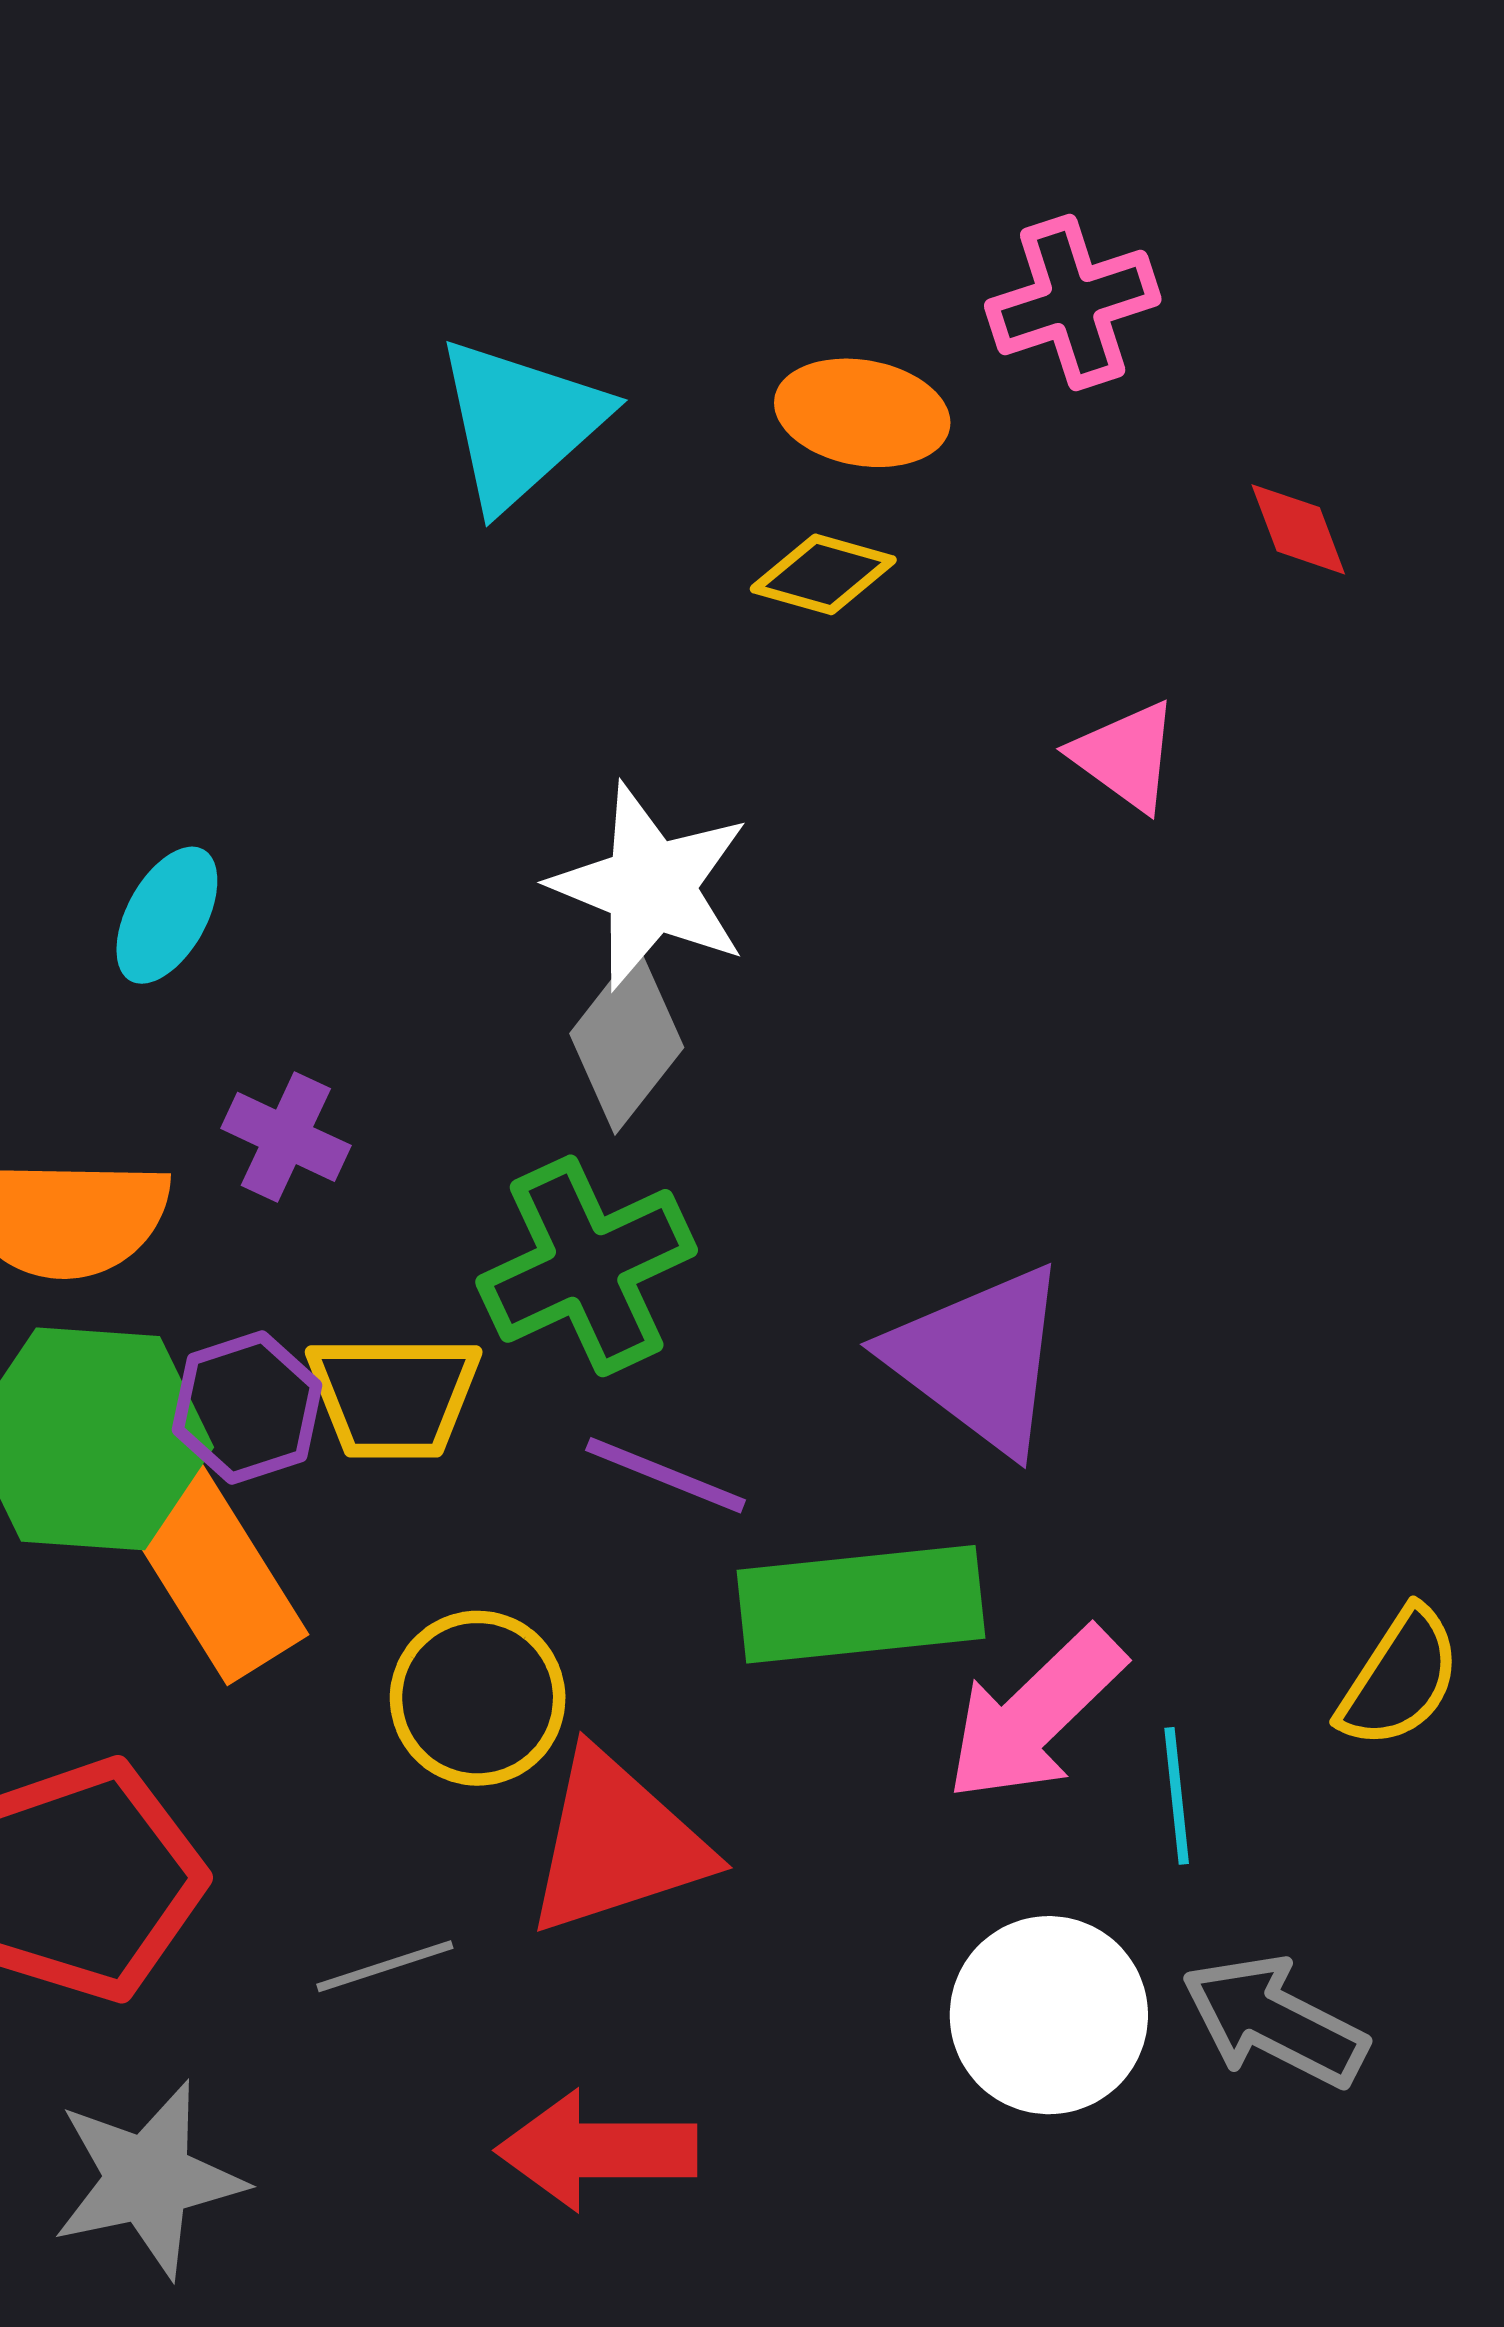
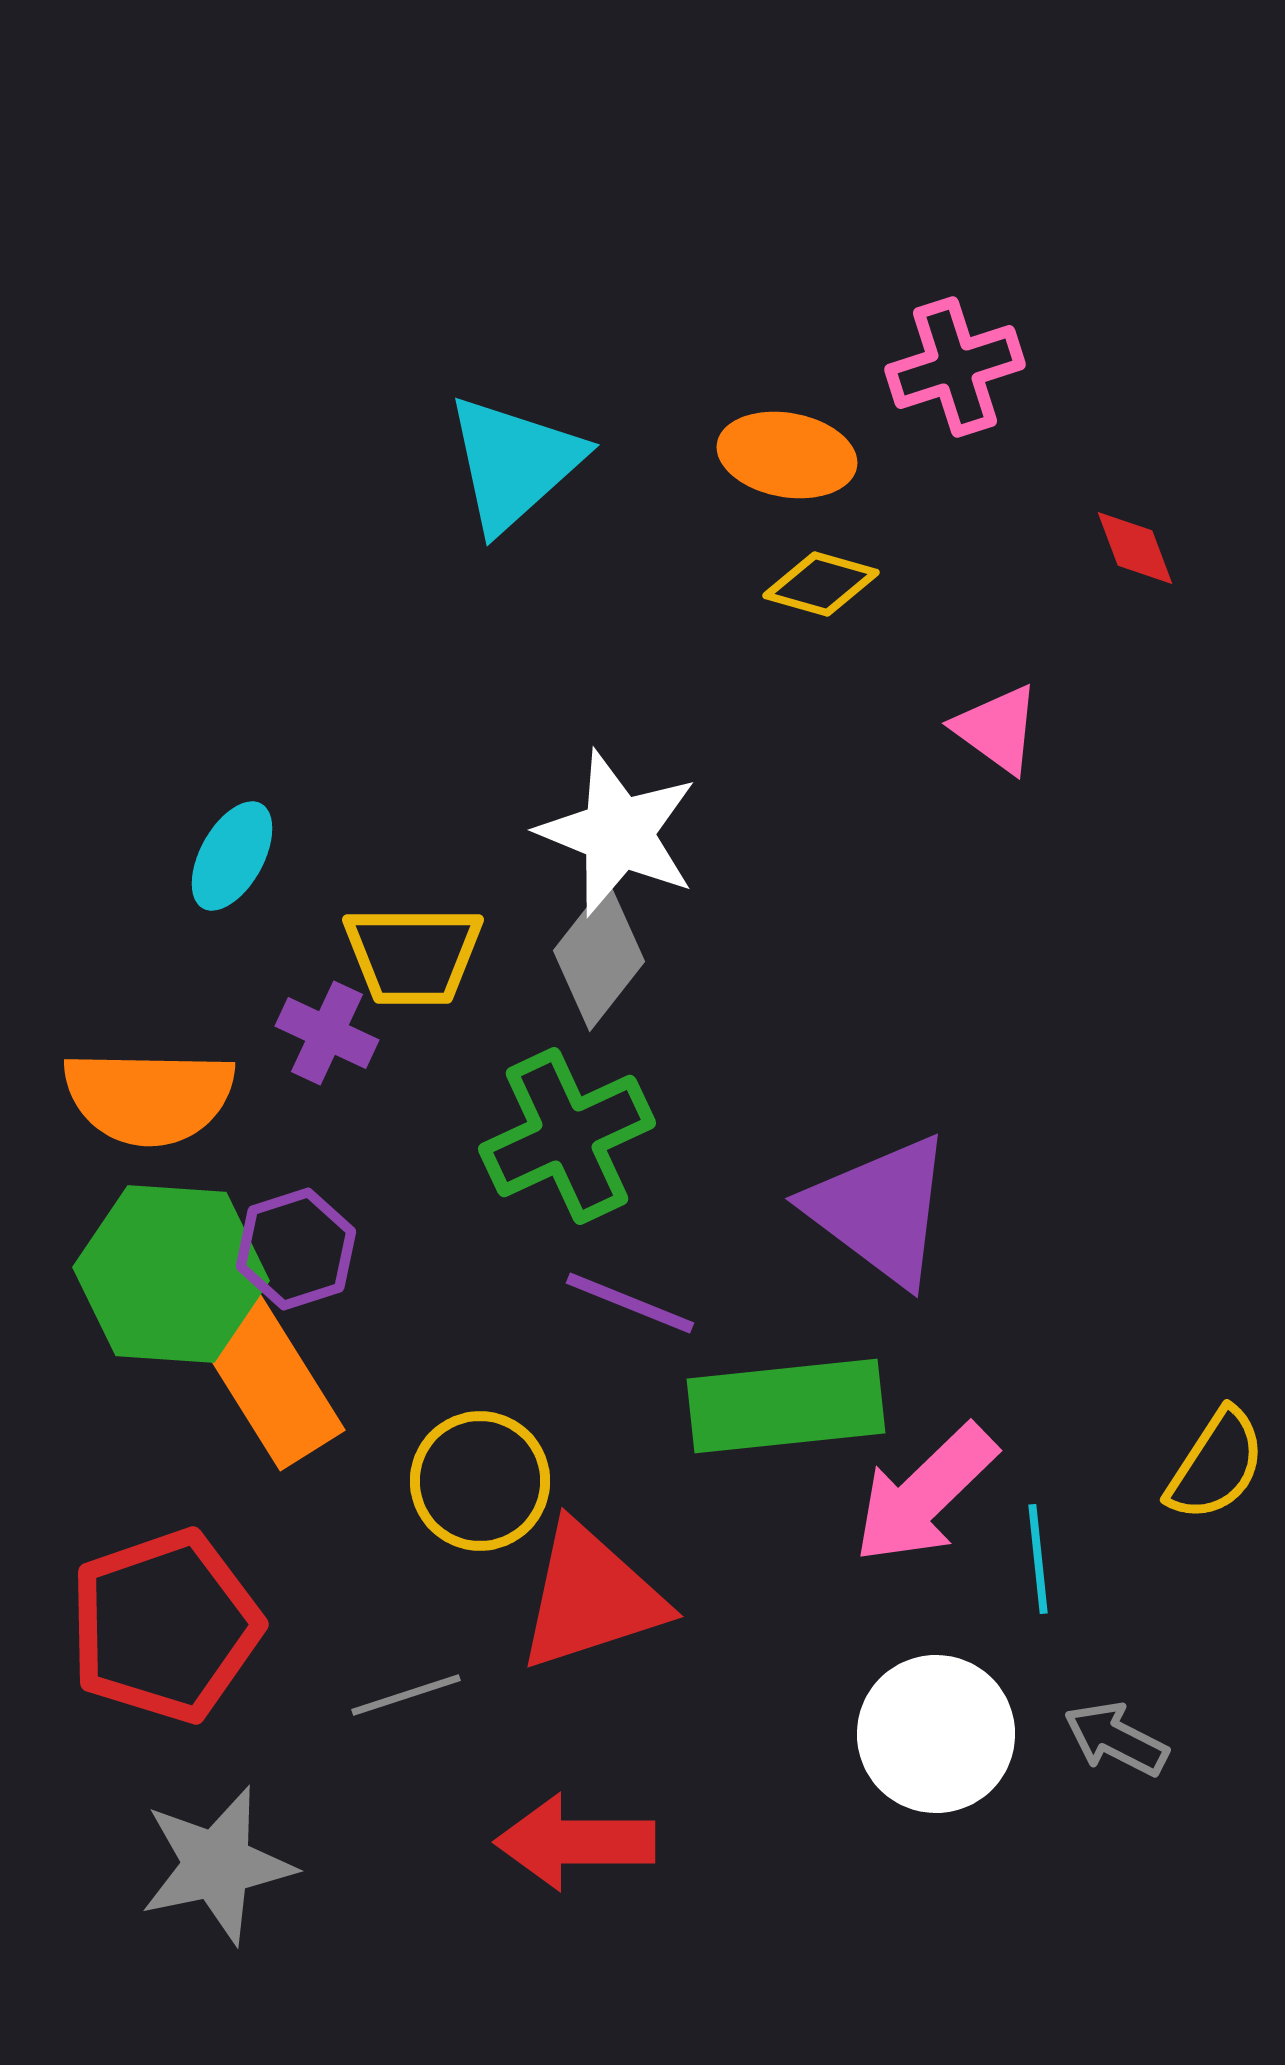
yellow diamond: (823, 574) -> (821, 584), moved
yellow trapezoid: (394, 1396) -> (413, 955), moved
gray arrow: (1274, 2021) -> (1116, 1739), size x0.7

